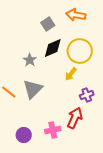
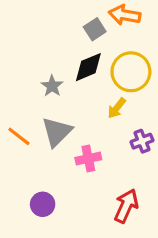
gray square: (48, 24) -> (95, 29), moved
red arrow: (75, 118) -> (126, 206), moved
pink cross: (53, 130) -> (88, 159), moved

